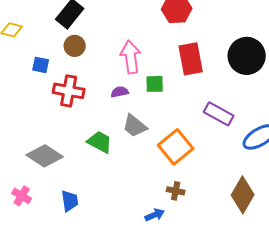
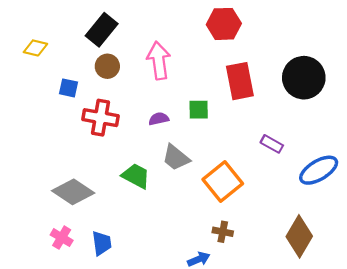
pink arrow: (131, 57) -> (159, 61), moved
purple rectangle: (219, 114) -> (272, 144), size x0.7
pink cross: (22, 196) -> (62, 238), moved

